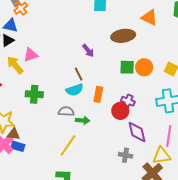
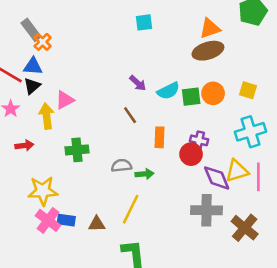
orange triangle: (149, 18) -> (210, 28), turned -36
brown ellipse: (123, 36) -> (208, 51), moved
yellow arrow: (15, 65) -> (47, 116), turned 42
cyan semicircle: (75, 90) -> (168, 91), moved
brown triangle: (14, 134) -> (97, 224), moved
gray cross: (125, 155) -> (207, 210), size x1.6
yellow triangle: (161, 156) -> (237, 171), moved

